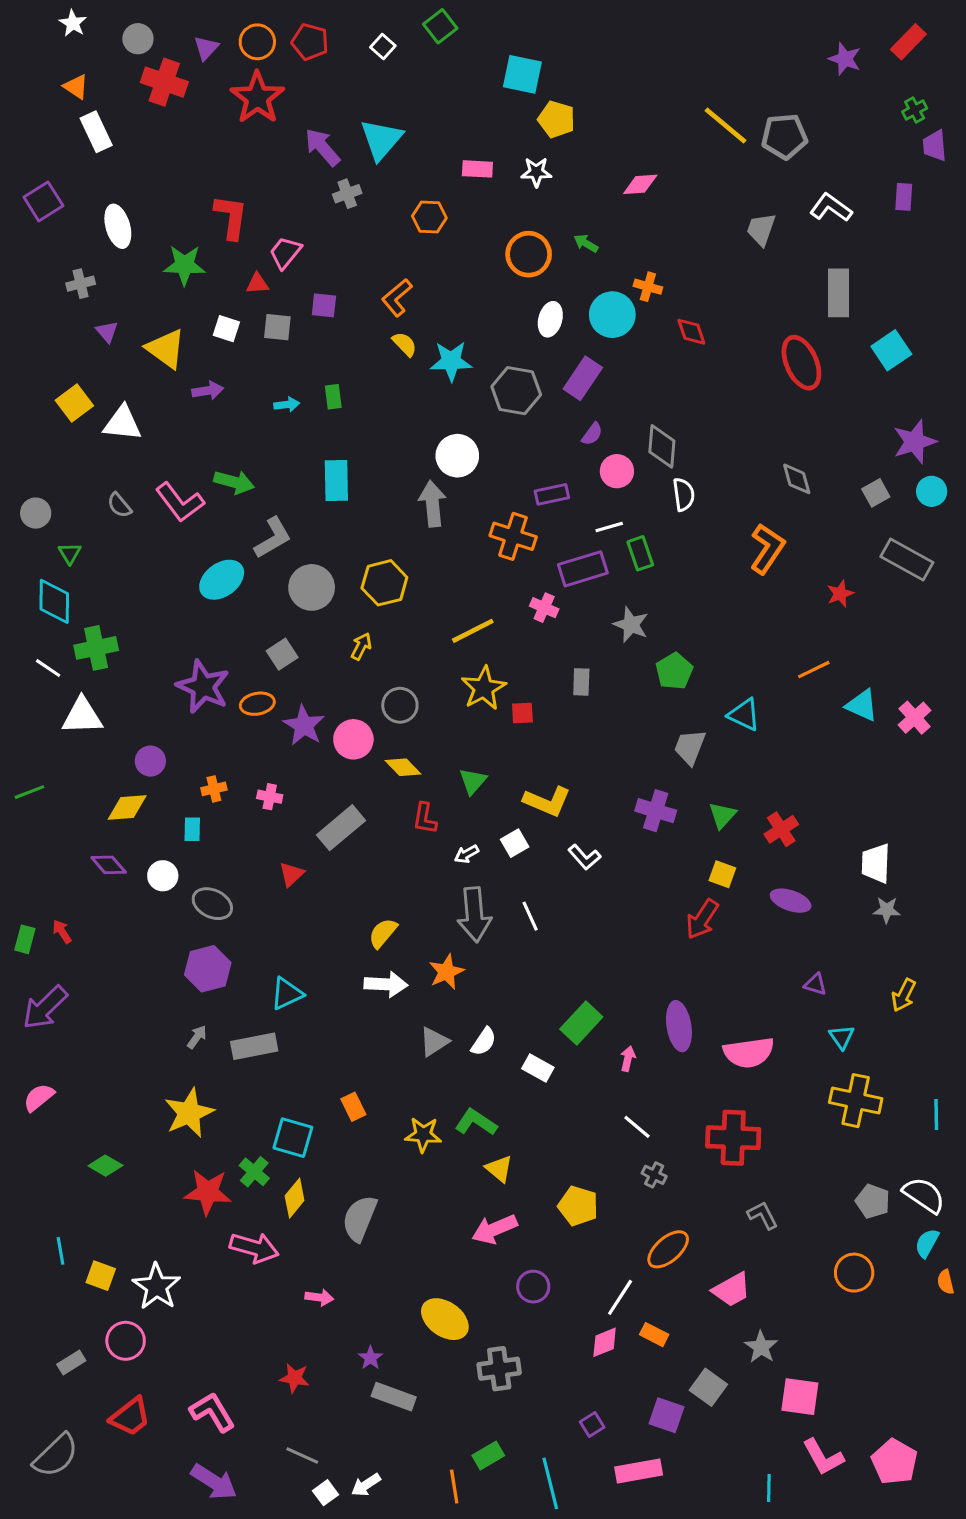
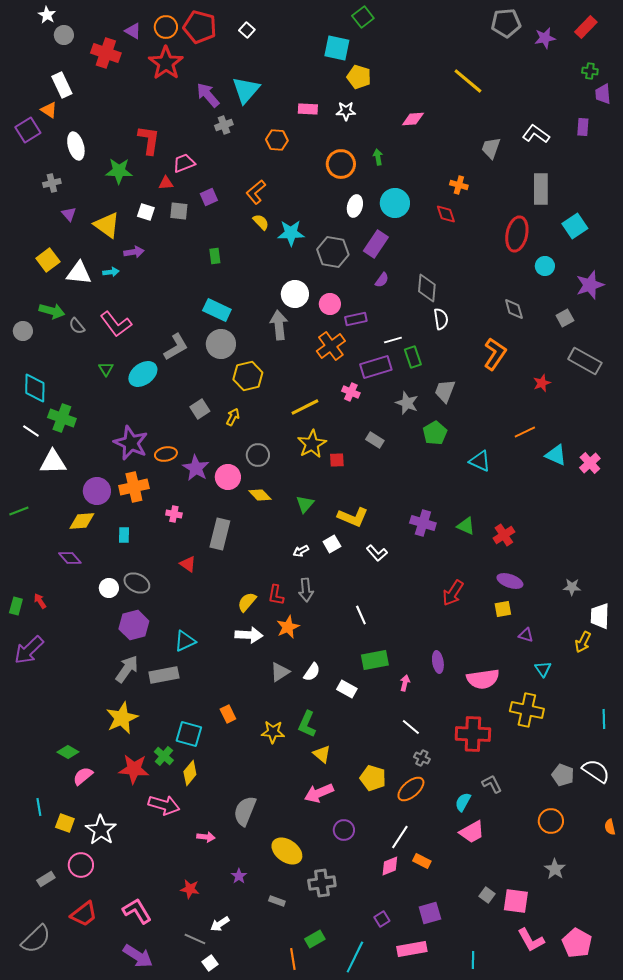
green square: (440, 26) -> (363, 17), moved
gray circle: (138, 39) -> (64, 35), moved
red pentagon: (310, 42) -> (200, 27), size x1.4
purple triangle: (206, 48) -> (133, 31), turned -42
purple star: (845, 59) -> (545, 38), turned -30
orange triangle: (76, 87) -> (49, 110), moved
green cross: (915, 110) -> (590, 71), turned 35
gray pentagon: (784, 136) -> (506, 23), moved
green arrow: (586, 243) -> (378, 157), turned 49
pink trapezoid: (285, 253) -> (184, 163), turned 30
orange cross: (648, 287) -> (459, 185), moved
purple square: (324, 305) -> (209, 197), turned -30
red ellipse: (801, 363) -> (517, 234), turned 36
cyan arrow: (287, 405) -> (111, 272), moved
pink circle: (617, 471) -> (330, 304), moved
cyan rectangle: (336, 480) -> (217, 310), turned -64
green arrow: (234, 482) -> (52, 311), moved
cyan circle: (932, 491) -> (545, 266), moved
orange cross: (513, 536) -> (331, 346), turned 36
green triangle: (70, 553) -> (106, 369), moved
gray circle: (312, 587) -> (221, 344), moved
green cross: (96, 648) -> (62, 418), turned 32
gray square: (282, 654) -> (200, 409), moved
gray rectangle: (581, 682) -> (375, 440), turned -60
gray trapezoid: (690, 747) -> (445, 391), moved
purple circle: (150, 761) -> (97, 491), size x1.4
orange cross: (214, 789) -> (134, 487), moved, size x1.8
green triangle: (722, 815) -> (466, 526), turned -48
red L-shape: (425, 818) -> (276, 595), moved
gray rectangle: (341, 828) -> (220, 534), turned -36
white trapezoid: (876, 863) -> (600, 616), moved
red triangle: (291, 874) -> (188, 564), turned -42
yellow square: (722, 874) -> (503, 609), moved, turned -30
white circle: (163, 876) -> (109, 588), moved
gray arrow: (474, 915) -> (306, 590), size x0.7
white line: (530, 916) -> (361, 615), moved
green rectangle: (581, 1023) -> (375, 660), turned 36
purple ellipse: (679, 1026) -> (438, 662), size x0.7
gray arrow: (197, 1037) -> (127, 669), size x1.8
pink semicircle: (39, 1097) -> (83, 776), moved
yellow cross: (856, 1101) -> (527, 710), moved
green L-shape: (476, 1122) -> (307, 724), turned -100
gray semicircle: (360, 1218) -> (245, 811), moved
cyan semicircle: (927, 1243) -> (463, 802), moved
orange ellipse: (668, 1249) -> (411, 789), moved
gray star: (761, 1347) -> (555, 869), moved
gray square: (708, 1387) -> (487, 895), moved, size x0.7
gray rectangle: (394, 1397) -> (277, 901), moved, size x0.6
purple square: (667, 1415) -> (430, 913), turned -35
cyan line: (550, 1483) -> (355, 957), turned 40
white arrow: (366, 1485) -> (220, 924), moved
cyan line: (769, 1488) -> (473, 960), moved

